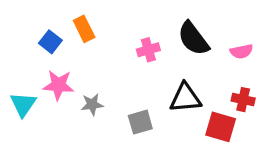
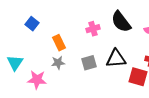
orange rectangle: (84, 29) -> (59, 43), moved
pink star: (58, 85) -> (37, 80), moved
gray square: (140, 122) -> (89, 63), moved

